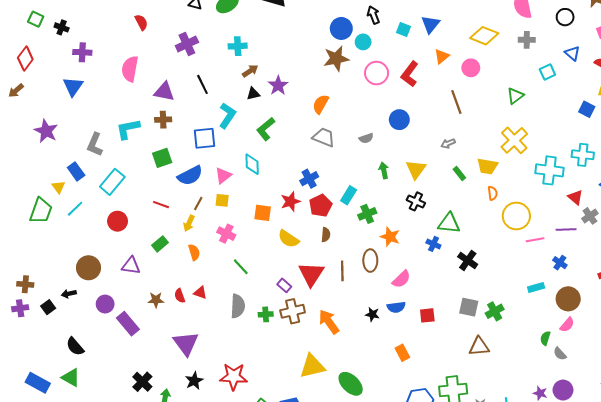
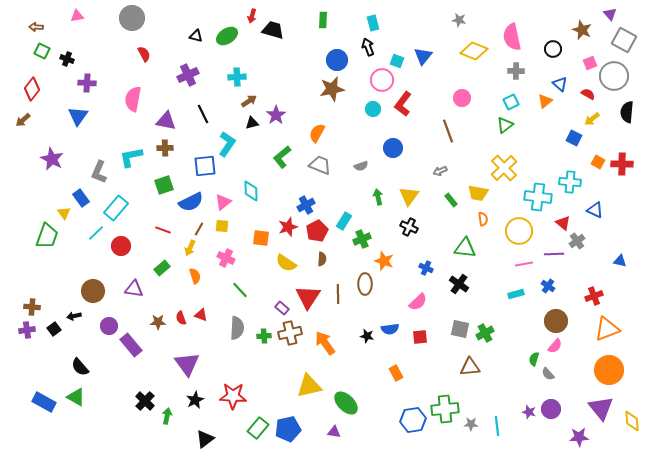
yellow diamond: (484, 36) -> (474, 51), moved
cyan circle: (363, 42) -> (373, 109), moved
orange triangle: (442, 56) -> (545, 101), moved
cyan square: (547, 72) -> (511, 102), moved
pink circle: (377, 73) -> (382, 80), moved
green L-shape: (266, 129) -> (282, 157), moved
cyan line: (75, 209) -> (96, 233), moved
yellow circle: (516, 216) -> (519, 231), moved
green triangle: (449, 223) -> (465, 248), moved
pink semicircle: (401, 279) -> (418, 302), moved
cyan rectangle: (536, 287) -> (516, 294), moved

